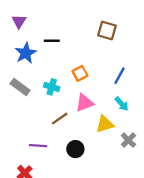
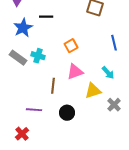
blue line: (119, 76) -> (114, 43), moved, turned -42
cyan cross: (52, 87) -> (38, 56), moved
brown line: (60, 119) -> (53, 86), turned -49

